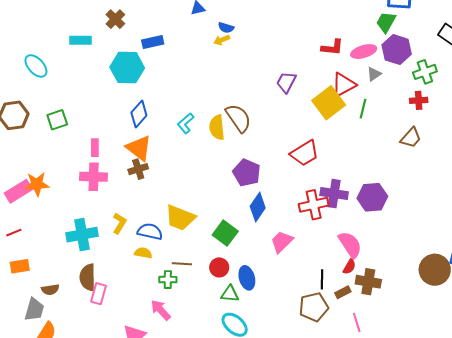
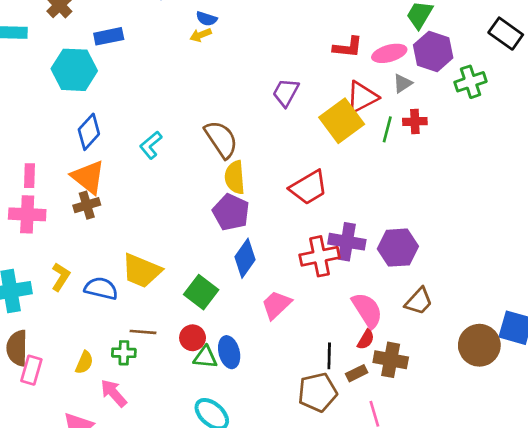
red cross: (419, 100) -> (415, 122), moved
yellow semicircle: (217, 127) -> (235, 177), moved
brown trapezoid: (411, 138) -> (419, 301), moved
yellow semicircle: (143, 253) -> (84, 362), moved, turned 102
green triangle: (230, 294) -> (205, 357), moved

